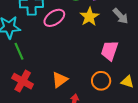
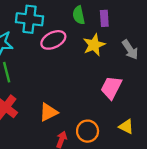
orange circle: (101, 81) -> (88, 131), moved

